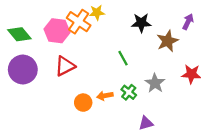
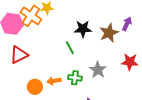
purple arrow: (188, 22) -> (127, 24), moved
black star: (141, 23) -> (83, 29), moved
green cross: (129, 92) -> (75, 78), turned -32

